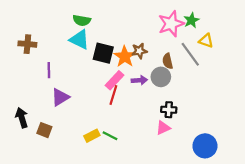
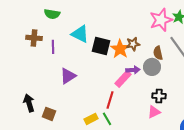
green semicircle: (82, 20) -> (52, 14), moved
purple line: (49, 70) -> (53, 47), moved
pink rectangle: (114, 80) -> (123, 79), moved
red line: (113, 95) -> (110, 100), moved
purple triangle: (60, 97) -> (68, 76), moved
green line: (110, 136) -> (107, 119), turned 32

